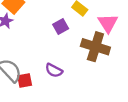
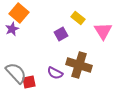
brown cross: (95, 47) -> (79, 65), moved

